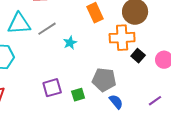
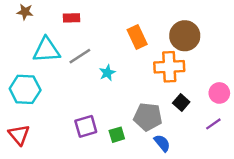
black square: (138, 56) -> (181, 103), moved
purple line: (155, 101) -> (213, 124), moved

